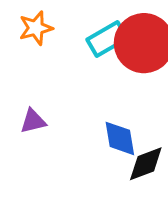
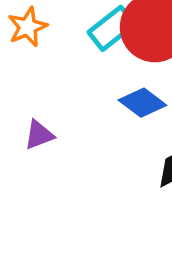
blue diamond: (120, 138) -> (142, 103), moved, turned -36

